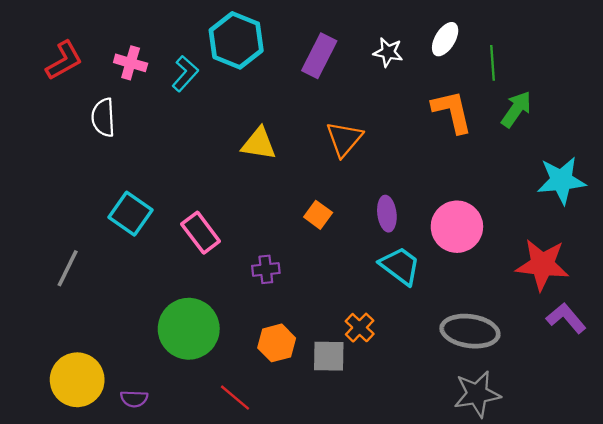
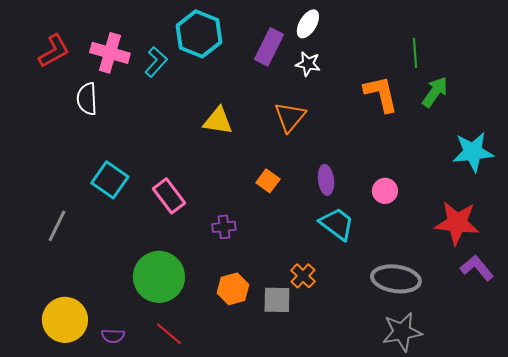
white ellipse: (445, 39) -> (308, 24), moved
white star: (388, 52) -> (308, 64), moved
pink cross: (131, 63) -> (110, 53), size x1.4
pink circle: (457, 227) -> (385, 191), size x0.6
red line: (235, 398) -> (169, 334), moved

